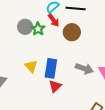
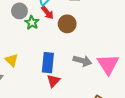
gray circle: (25, 27) -> (19, 11), moved
yellow triangle: (31, 66) -> (12, 60), moved

